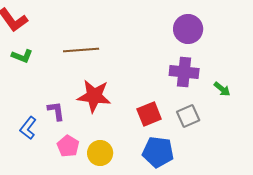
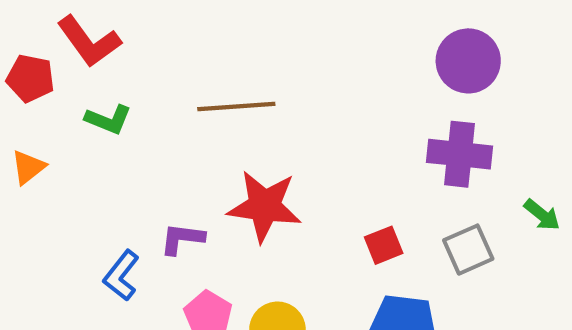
green arrow: (222, 89) -> (542, 215), moved
purple L-shape: (56, 111) -> (182, 239), turned -75
red square: (149, 114) -> (384, 245), size x0.7

